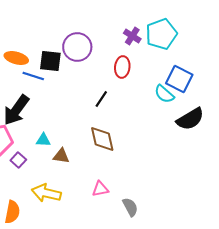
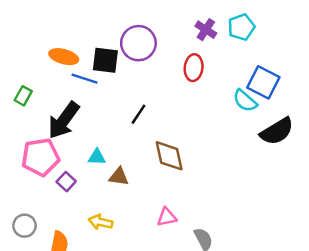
cyan pentagon: (161, 34) -> (241, 27), size x0.7
black line: (101, 99) -> (138, 114), moved
yellow arrow: (46, 193) -> (100, 222), size x0.7

